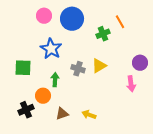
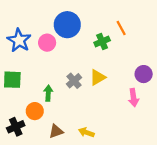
pink circle: (44, 16) -> (47, 43), moved
blue star: (51, 49) -> (19, 40), moved
gray cross: (78, 69) -> (74, 81), turned 32

